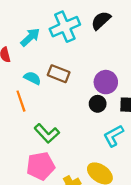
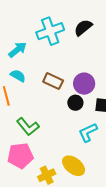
cyan arrow: (30, 37) -> (18, 50), moved
brown rectangle: (59, 74) -> (53, 81), moved

